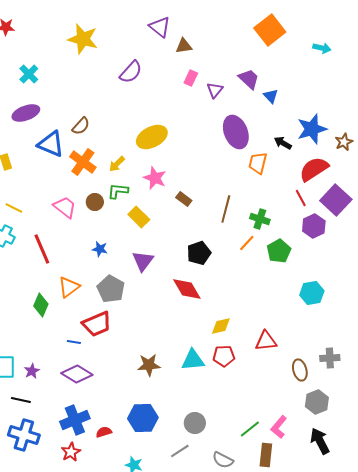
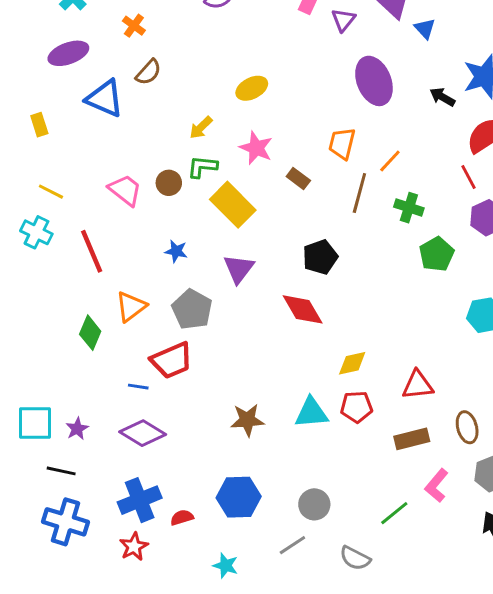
yellow ellipse: (152, 137) -> (252, 88), size x0.7
orange cross: (83, 162) -> (134, 26), moved, size x0.6
orange trapezoid: (258, 163) -> (342, 144), moved
yellow rectangle: (139, 217) -> (233, 205), size x1.4
orange line: (247, 243) -> (390, 161), moved
pink L-shape: (279, 427) -> (437, 485), moved
brown rectangle: (266, 455) -> (412, 439), moved, turned 70

